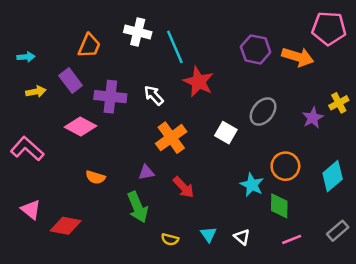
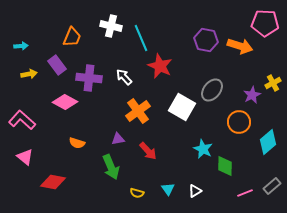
white square: (226, 133) -> (182, 107), size x1.5
orange circle: (285, 166) -> (239, 122), moved
pink triangle: (31, 210) -> (25, 157), moved
white triangle: (242, 237) -> (195, 191), turned 48
pink line: (292, 239) -> (245, 193), moved

